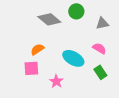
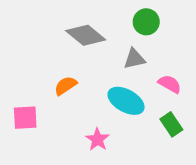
green circle: (76, 11) -> (146, 22), moved
gray triangle: (102, 23) -> (134, 59), moved
pink square: (31, 68) -> (25, 118), moved

